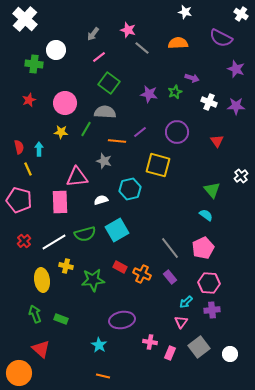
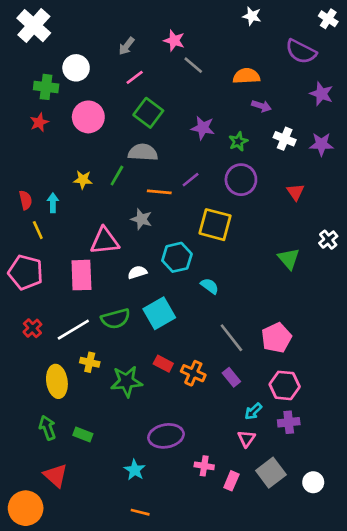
orange semicircle: (178, 43) -> (246, 76), moved
green star: (175, 92) -> (238, 141), moved
red star: (29, 100) -> (39, 122), moved
pink circle: (65, 103) -> (88, 117), moved
cyan semicircle: (206, 215) -> (210, 286), moved

